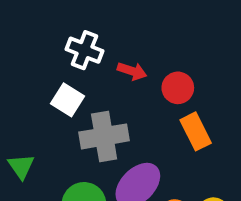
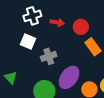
white cross: (84, 50) -> (32, 16), turned -30
gray cross: (104, 136) -> (49, 56), size x0.7

